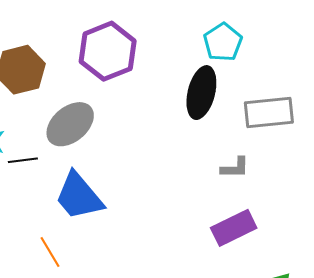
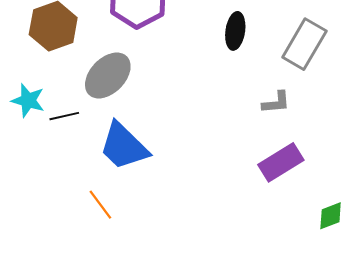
black ellipse: (201, 93) -> (235, 31), size x0.7
gray rectangle: (269, 113) -> (304, 44), turned -48

